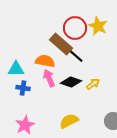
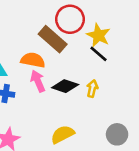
yellow star: (98, 26) -> (98, 35), moved
black line: (76, 56) -> (98, 54), moved
yellow arrow: (93, 84) -> (92, 89), turned -40

